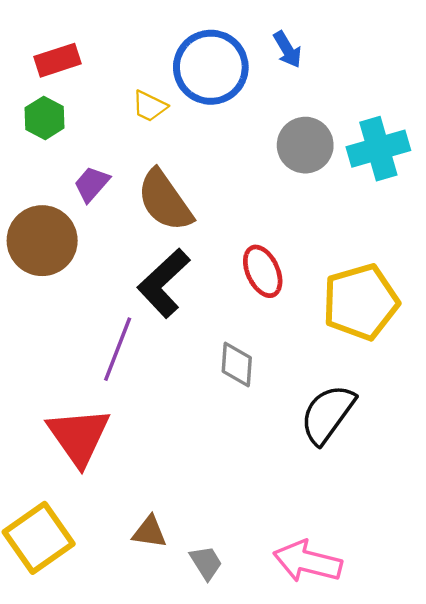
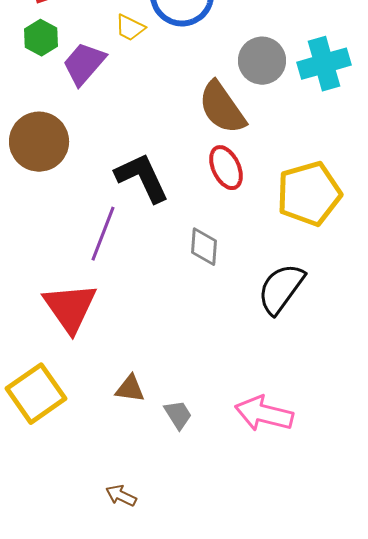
purple trapezoid: (92, 184) -> (84, 64), moved, size x1.4
brown semicircle: (165, 201) -> (222, 108), moved
black L-shape: (164, 283) -> (142, 178), turned 108

